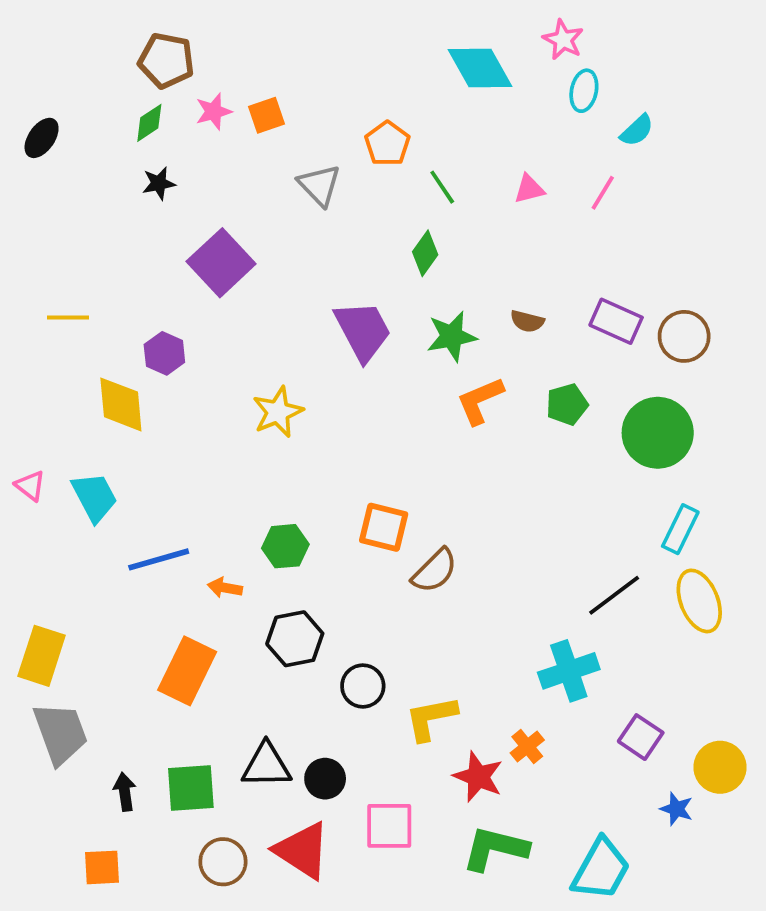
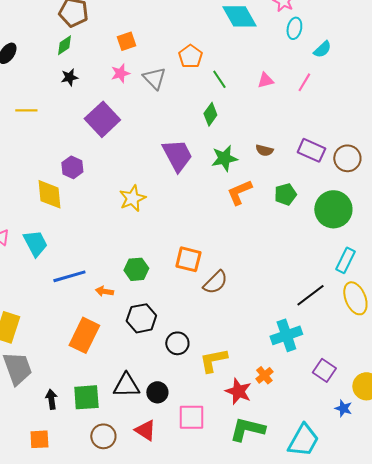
pink star: (214, 111) -> (120, 73), moved
yellow line: (68, 317) -> (26, 110), moved
red triangle: (302, 850) -> (145, 430), size x0.7

